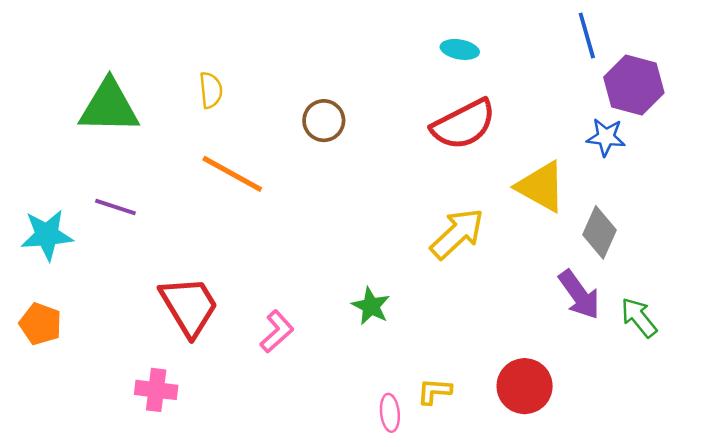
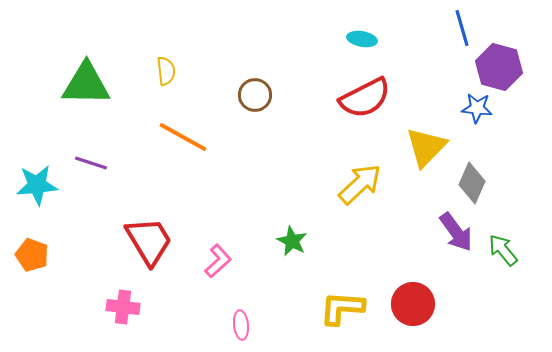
yellow triangle: (541, 187) -> (426, 147), turned 45
yellow L-shape: (434, 391) -> (342, 308), size x1.6
pink ellipse: (390, 413) -> (241, 325), moved

